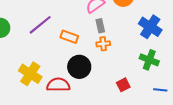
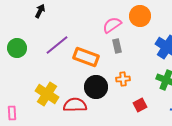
orange rectangle: (69, 37) -> (86, 57), size x1.4
orange cross: (103, 44) -> (123, 79), moved

